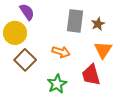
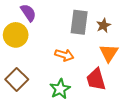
brown square: (25, 60) -> (17, 79), moved

